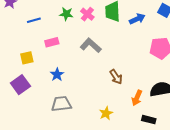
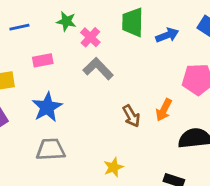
pink cross: (87, 14) -> (90, 37), moved
blue star: (57, 75) -> (47, 107), size x1.5
orange arrow: (137, 98) -> (164, 110), moved

